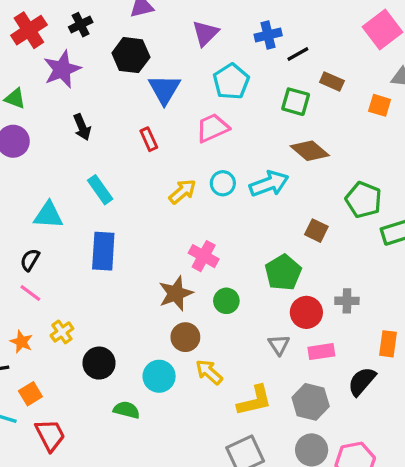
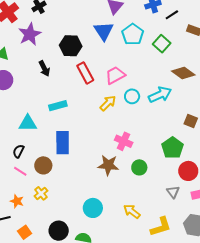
black hexagon: (131, 55) -> (71, 46), moved
blue triangle: (164, 89) -> (104, 31), moved
green square: (296, 102) -> (162, 44), moved, turned 30
pink trapezoid: (213, 128) -> (115, 75), moved
red rectangle: (149, 139) -> (85, 73), size x1.5
cyan rectangle: (100, 190) -> (58, 106), turned -66
brown star: (176, 293) -> (108, 165), turned 30
brown circle: (185, 337) -> (43, 165), moved
black circle: (99, 363) -> (59, 231), moved
cyan circle: (159, 376) -> (93, 208), moved

